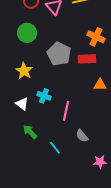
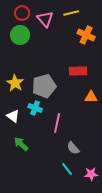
green circle: (27, 33) -> (20, 35), moved
orange cross: (96, 37) -> (86, 35), moved
gray pentagon: (59, 54) -> (44, 86), moved, turned 30
cyan line: (55, 148) -> (67, 169), moved

